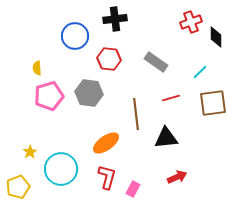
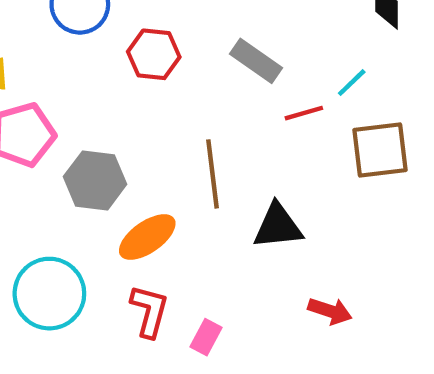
gray hexagon: (89, 93) -> (95, 180), moved
red line: (171, 98) -> (304, 113), moved
red arrow: (177, 177) -> (330, 311), moved, turned 42

